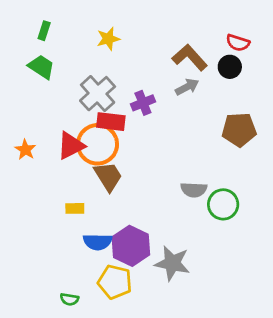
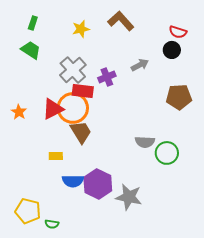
brown L-shape: (190, 57) -> (121, 21), moved
yellow pentagon: (115, 282) -> (28, 211), moved

